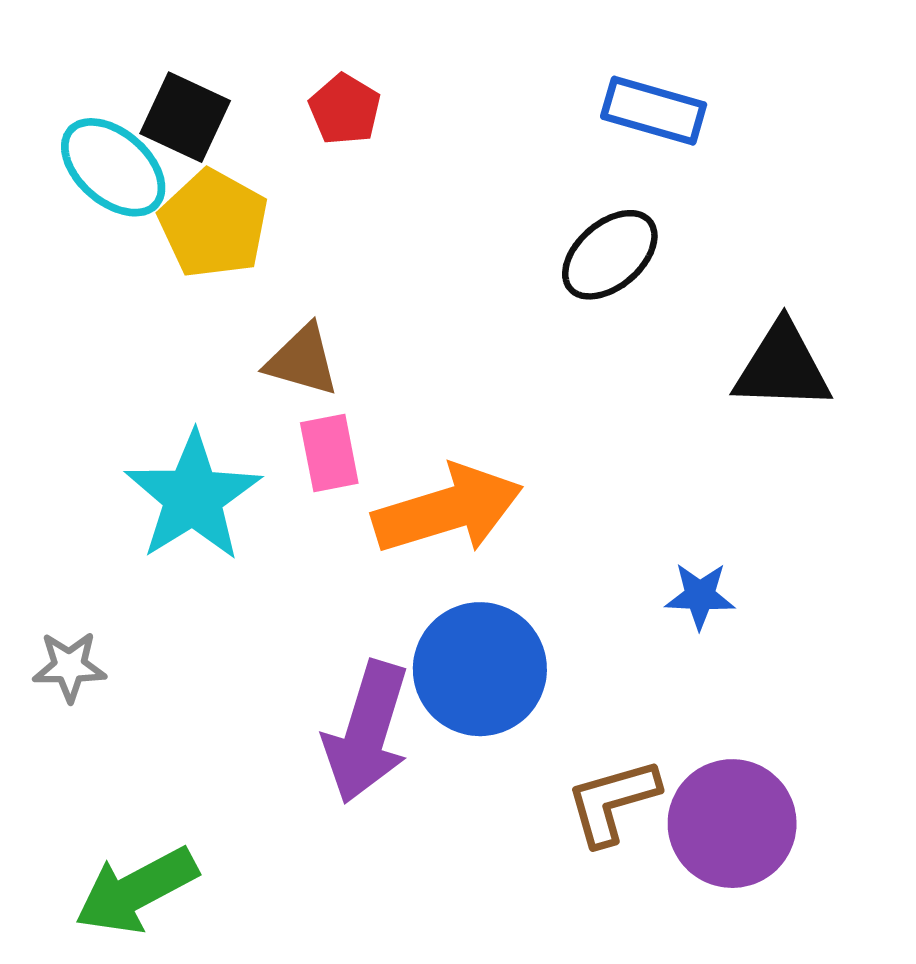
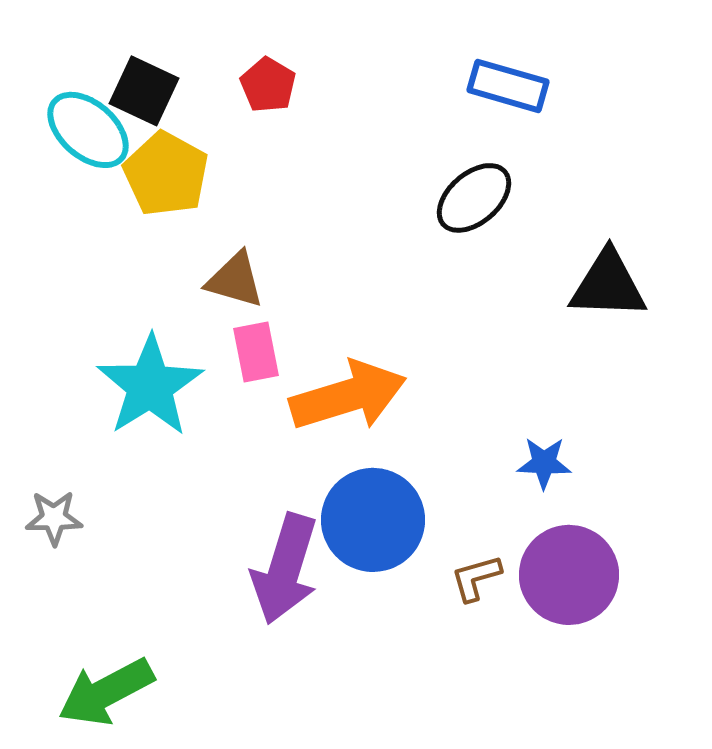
brown L-shape: (612, 802) -> (476, 578), moved, size x0.7
purple circle: (732, 824) -> (569, 575), moved

